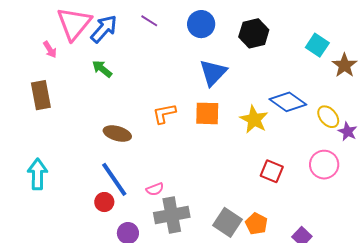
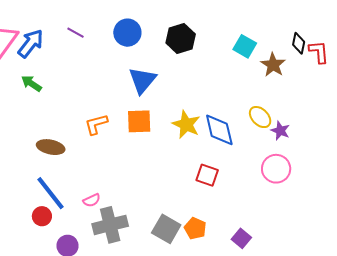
blue diamond: (288, 102) -> (219, 130), moved, turned 45
pink circle: (324, 165) -> (276, 169), moved

